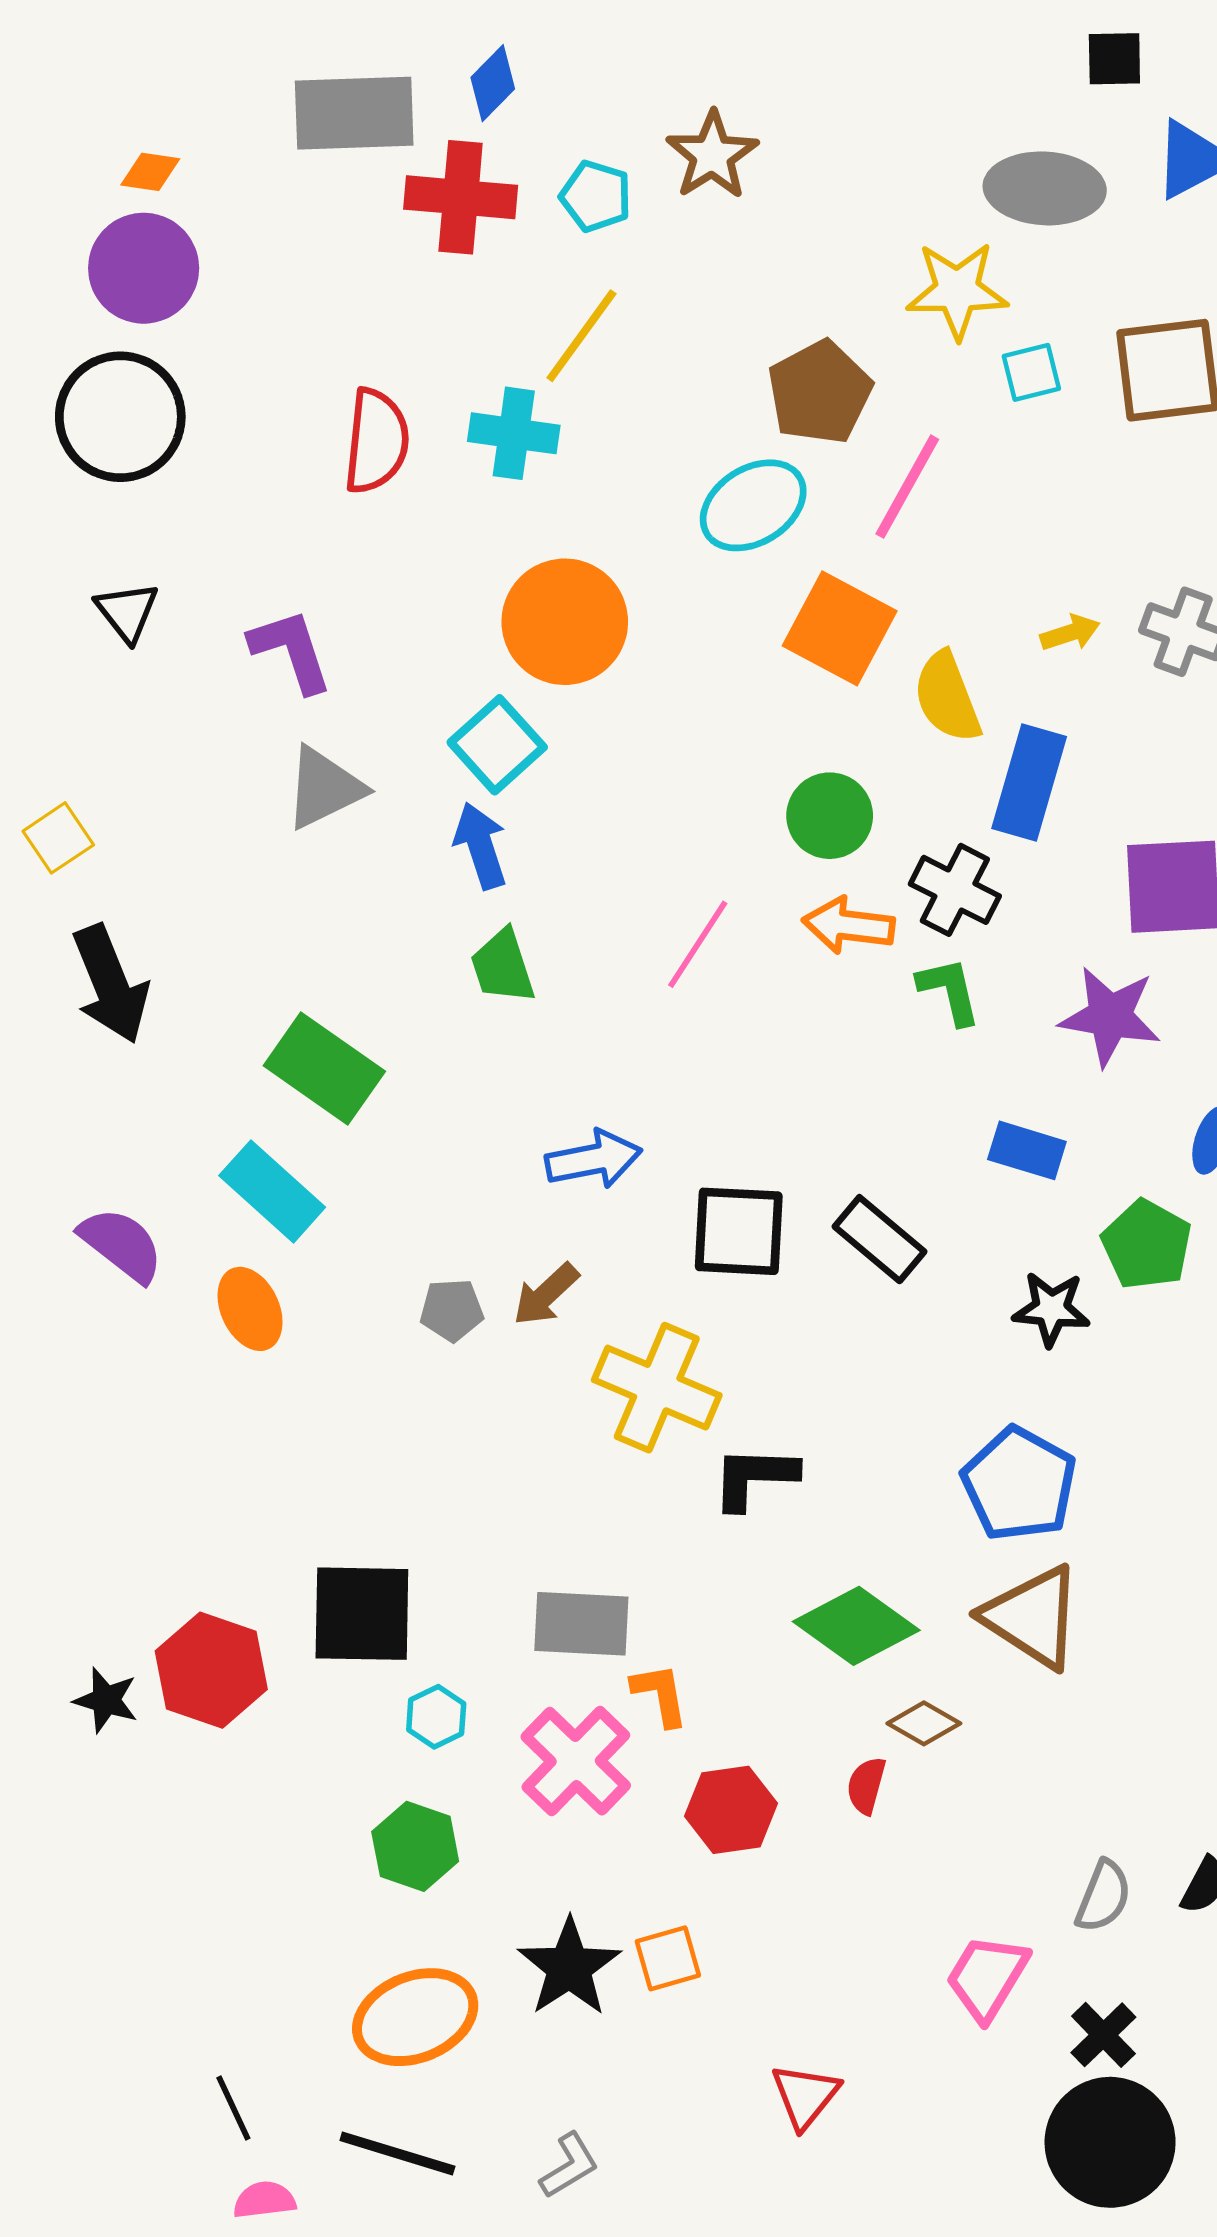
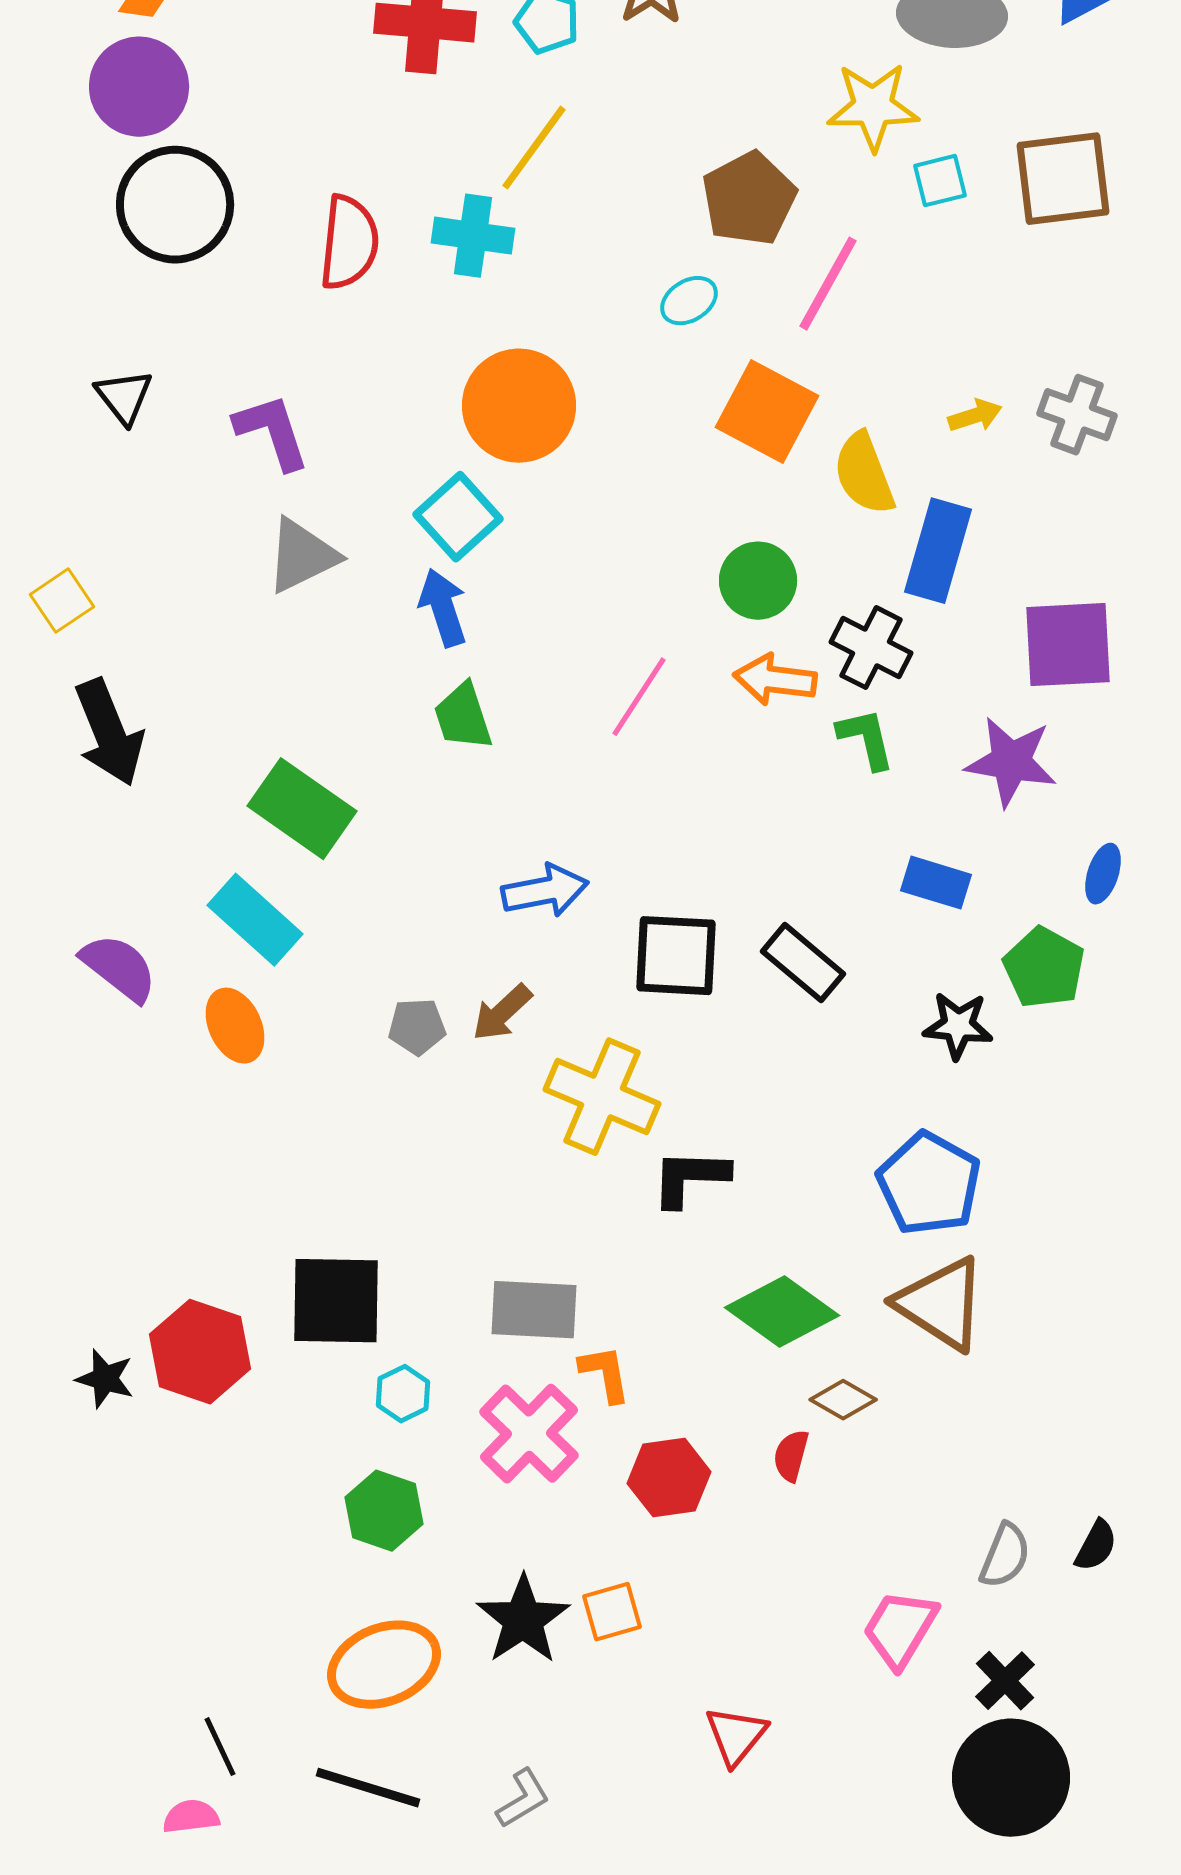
black circle: (120, 417) -> (175, 205), moved
cyan ellipse: (753, 505) -> (689, 301), size x0.6
pink semicircle: (264, 2200) -> (191, 1817), moved

